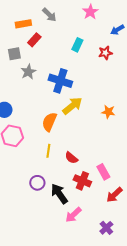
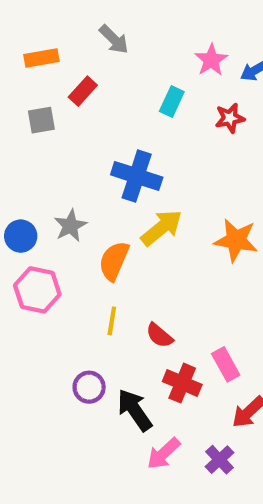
pink star: (90, 12) -> (211, 60), moved
orange rectangle: (23, 24) -> (41, 58), moved
gray star: (28, 72) -> (70, 226), moved
orange star: (108, 112) -> (236, 240), size x1.5
purple cross: (106, 228) -> (219, 460), moved

